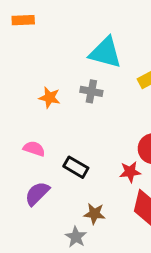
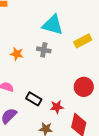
red star: (130, 172) -> (57, 107), moved

